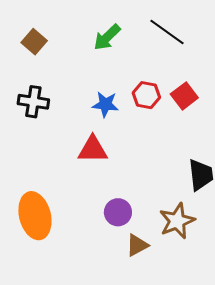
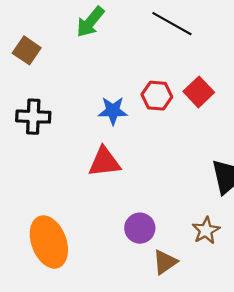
green arrow: (107, 37) -> (90, 22), moved
brown star: (177, 221) -> (206, 230), size x0.7

